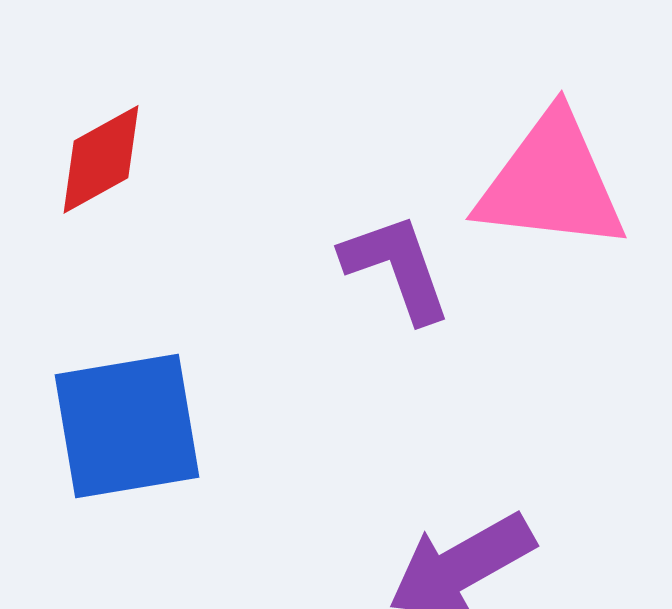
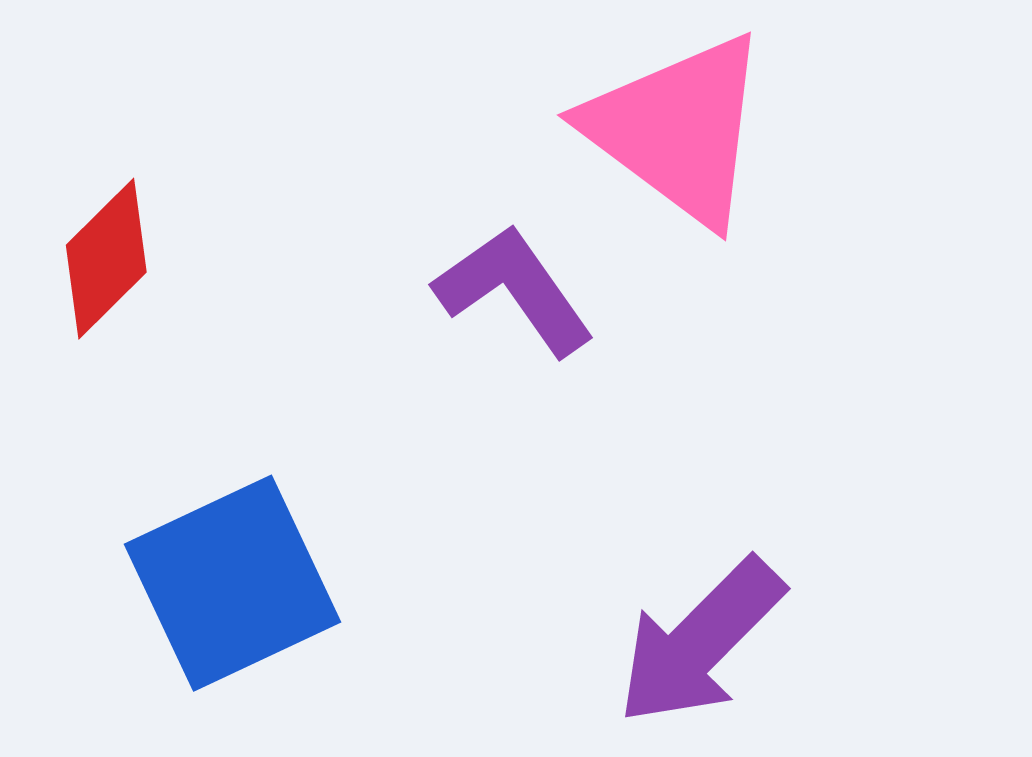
pink triangle: (551, 183) -> (678, 129), turned 46

